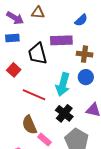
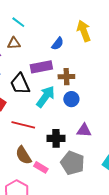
cyan arrow: (63, 84) -> (46, 97), moved, turned -150
black cross: (64, 113) -> (56, 138), turned -30

